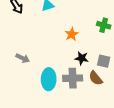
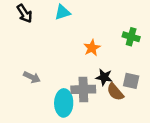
gray cross: (73, 78) -> (83, 89), moved
brown semicircle: (96, 78) -> (115, 92), moved

